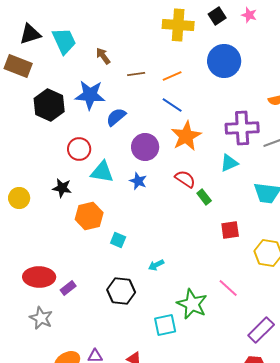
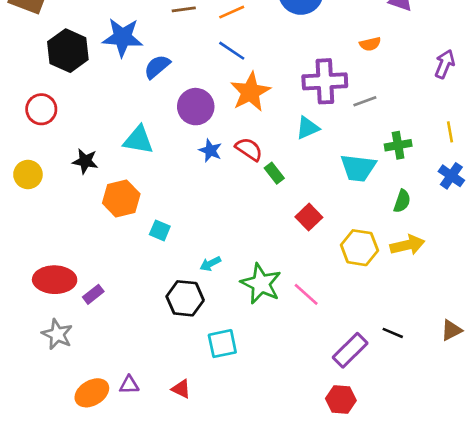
red circle: (79, 149) -> (41, 109), moved
blue star: (138, 181) -> (210, 151), moved
red square: (230, 230) -> (309, 217), turned -36
black hexagon: (121, 291) -> (185, 298), moved
green star: (192, 304) -> (261, 284), moved

